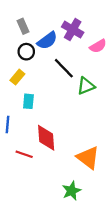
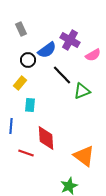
gray rectangle: (23, 26) -> (21, 29), moved

